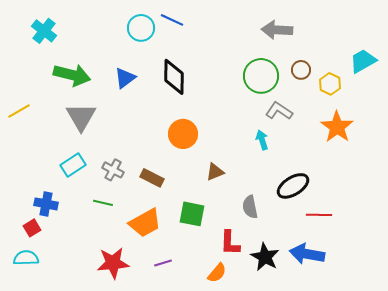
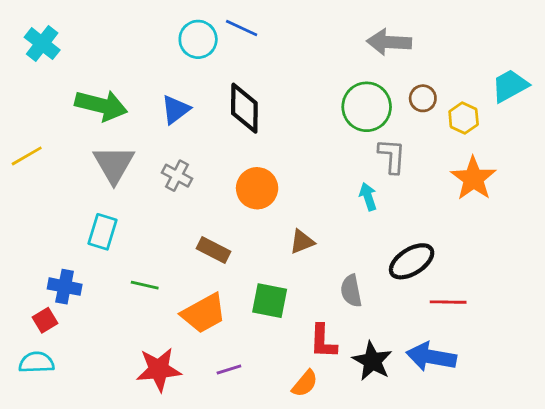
cyan cross: (44, 31) -> (42, 44), moved
gray L-shape: (279, 111) -> (392, 156), turned 60
cyan rectangle: (73, 165) -> (103, 232), turned -40
gray cross: (113, 170) -> (177, 176), moved

